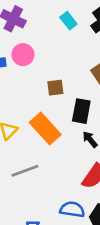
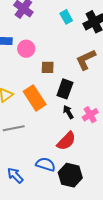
pink circle: (23, 55) -> (26, 49), moved

